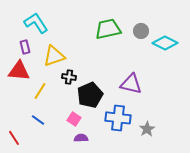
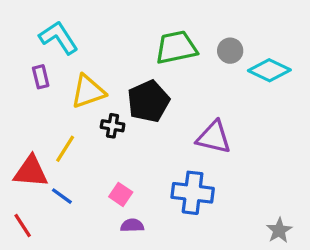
red triangle: (19, 71) -> (31, 172), moved
black pentagon: (90, 95) -> (148, 101), moved
gray star: (147, 129) -> (279, 230), moved

